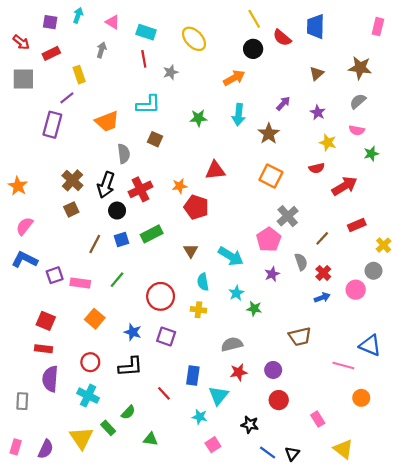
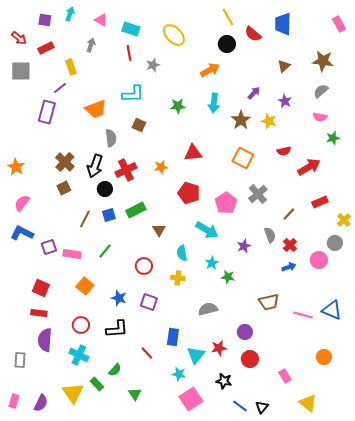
pink rectangle: (378, 27) -> (339, 24), turned -42
yellow star: (328, 143) -> (269, 121), moved
red pentagon: (196, 207) -> (189, 193), moved
pink pentagon: (269, 240) -> (226, 203), moved
brown triangle: (191, 251) -> (159, 230), moved
red circle: (161, 296) -> (144, 266), size x0.7
pink line: (343, 366) -> (303, 315), moved
red star: (239, 372) -> (219, 348), moved
green triangle: (151, 439) -> (135, 394), turned 48
pink square: (213, 445) -> (191, 399), size x1.6

